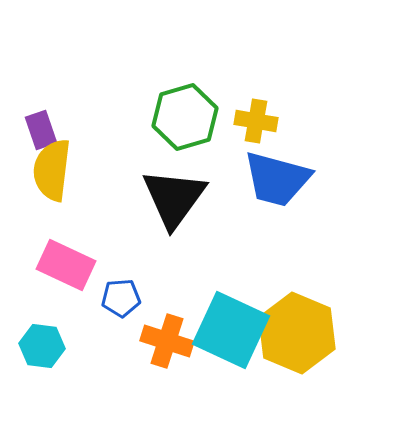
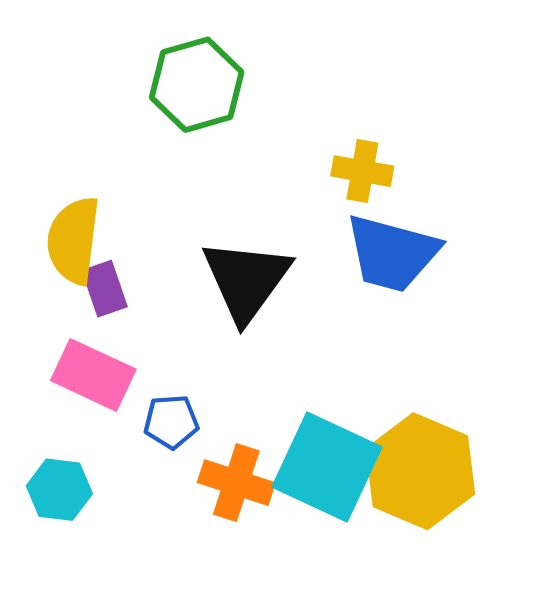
green hexagon: (185, 117) -> (197, 85), moved
purple rectangle: (41, 130) -> (105, 289), moved

